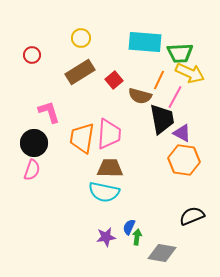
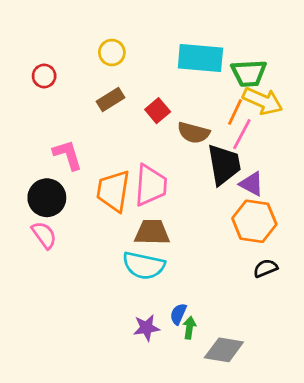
brown rectangle: (80, 72) -> (111, 100), size x0.7
orange line: (159, 80) -> (235, 112), moved
pink semicircle: (32, 170) -> (44, 235), turned -55
black semicircle: (192, 216) -> (265, 268), moved, size x0.7

